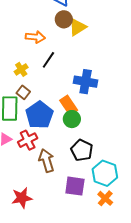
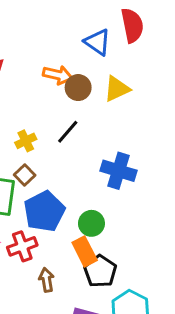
brown circle: (64, 19) -> (78, 88), moved
orange arrow: (35, 37) -> (58, 75), moved
orange rectangle: (69, 105) -> (85, 251), moved
brown arrow: (47, 160) -> (46, 280), size x0.7

